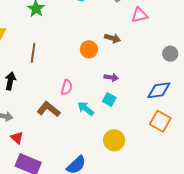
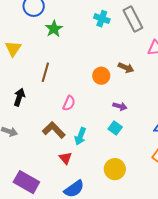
pink semicircle: (67, 87) -> (69, 103), moved
cyan arrow: (86, 109) -> (80, 136), moved, turned -114
red triangle: (17, 138) -> (66, 158), moved

